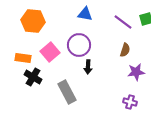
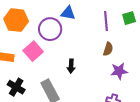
purple line: (123, 22) -> (106, 21), turned 48
purple circle: (79, 45) -> (50, 29), moved
black cross: (33, 77) -> (16, 87), moved

